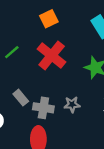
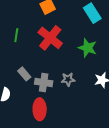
green line: (12, 52) -> (16, 35), turned -40

